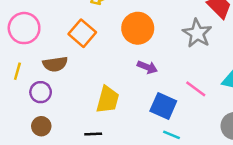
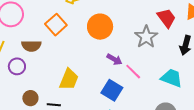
purple arrow: (147, 67) -> (114, 59), moved
pink line: (196, 89) -> (133, 72), moved
brown circle: (41, 126) -> (30, 98), moved

